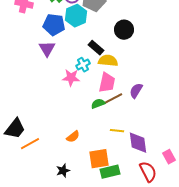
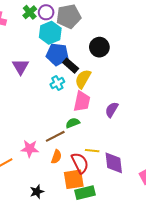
blue pentagon: (54, 25) -> (57, 54), moved
yellow semicircle: (108, 61) -> (83, 79), turned -66
pink star: (71, 78) -> (30, 149), moved
brown line: (113, 99) -> (55, 136), moved
orange semicircle: (73, 137) -> (56, 157), moved, turned -32
red semicircle: (148, 172) -> (80, 163), moved

